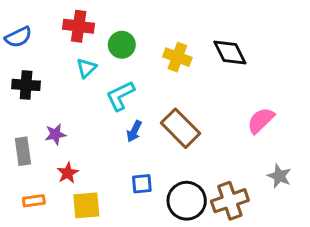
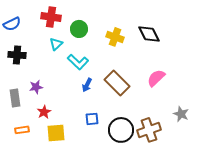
cyan L-shape: (120, 96) -> (78, 62), turned -110
pink semicircle: (261, 120) -> (156, 78), moved

